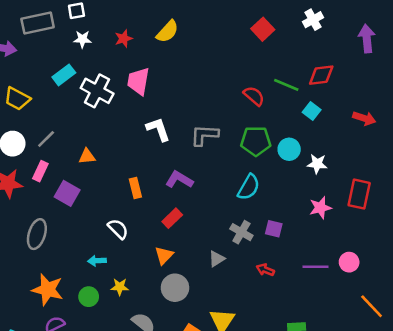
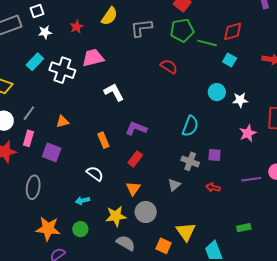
pink trapezoid: (138, 81) -> (93, 58), turned 75
red semicircle: (254, 96) -> (169, 66), moved
gray L-shape: (204, 135) -> (141, 28), moved
green pentagon: (256, 141) -> (182, 30), moved
yellow star: (120, 287) -> (116, 216), moved, size x1.5

